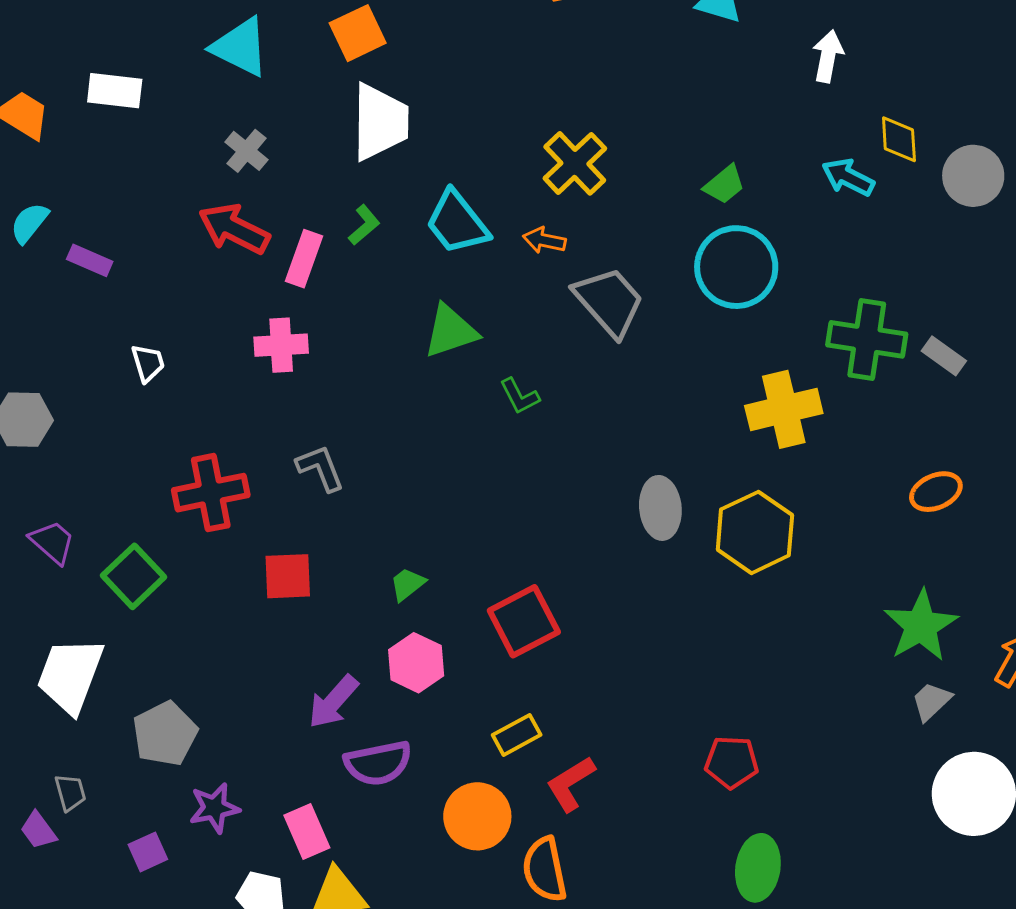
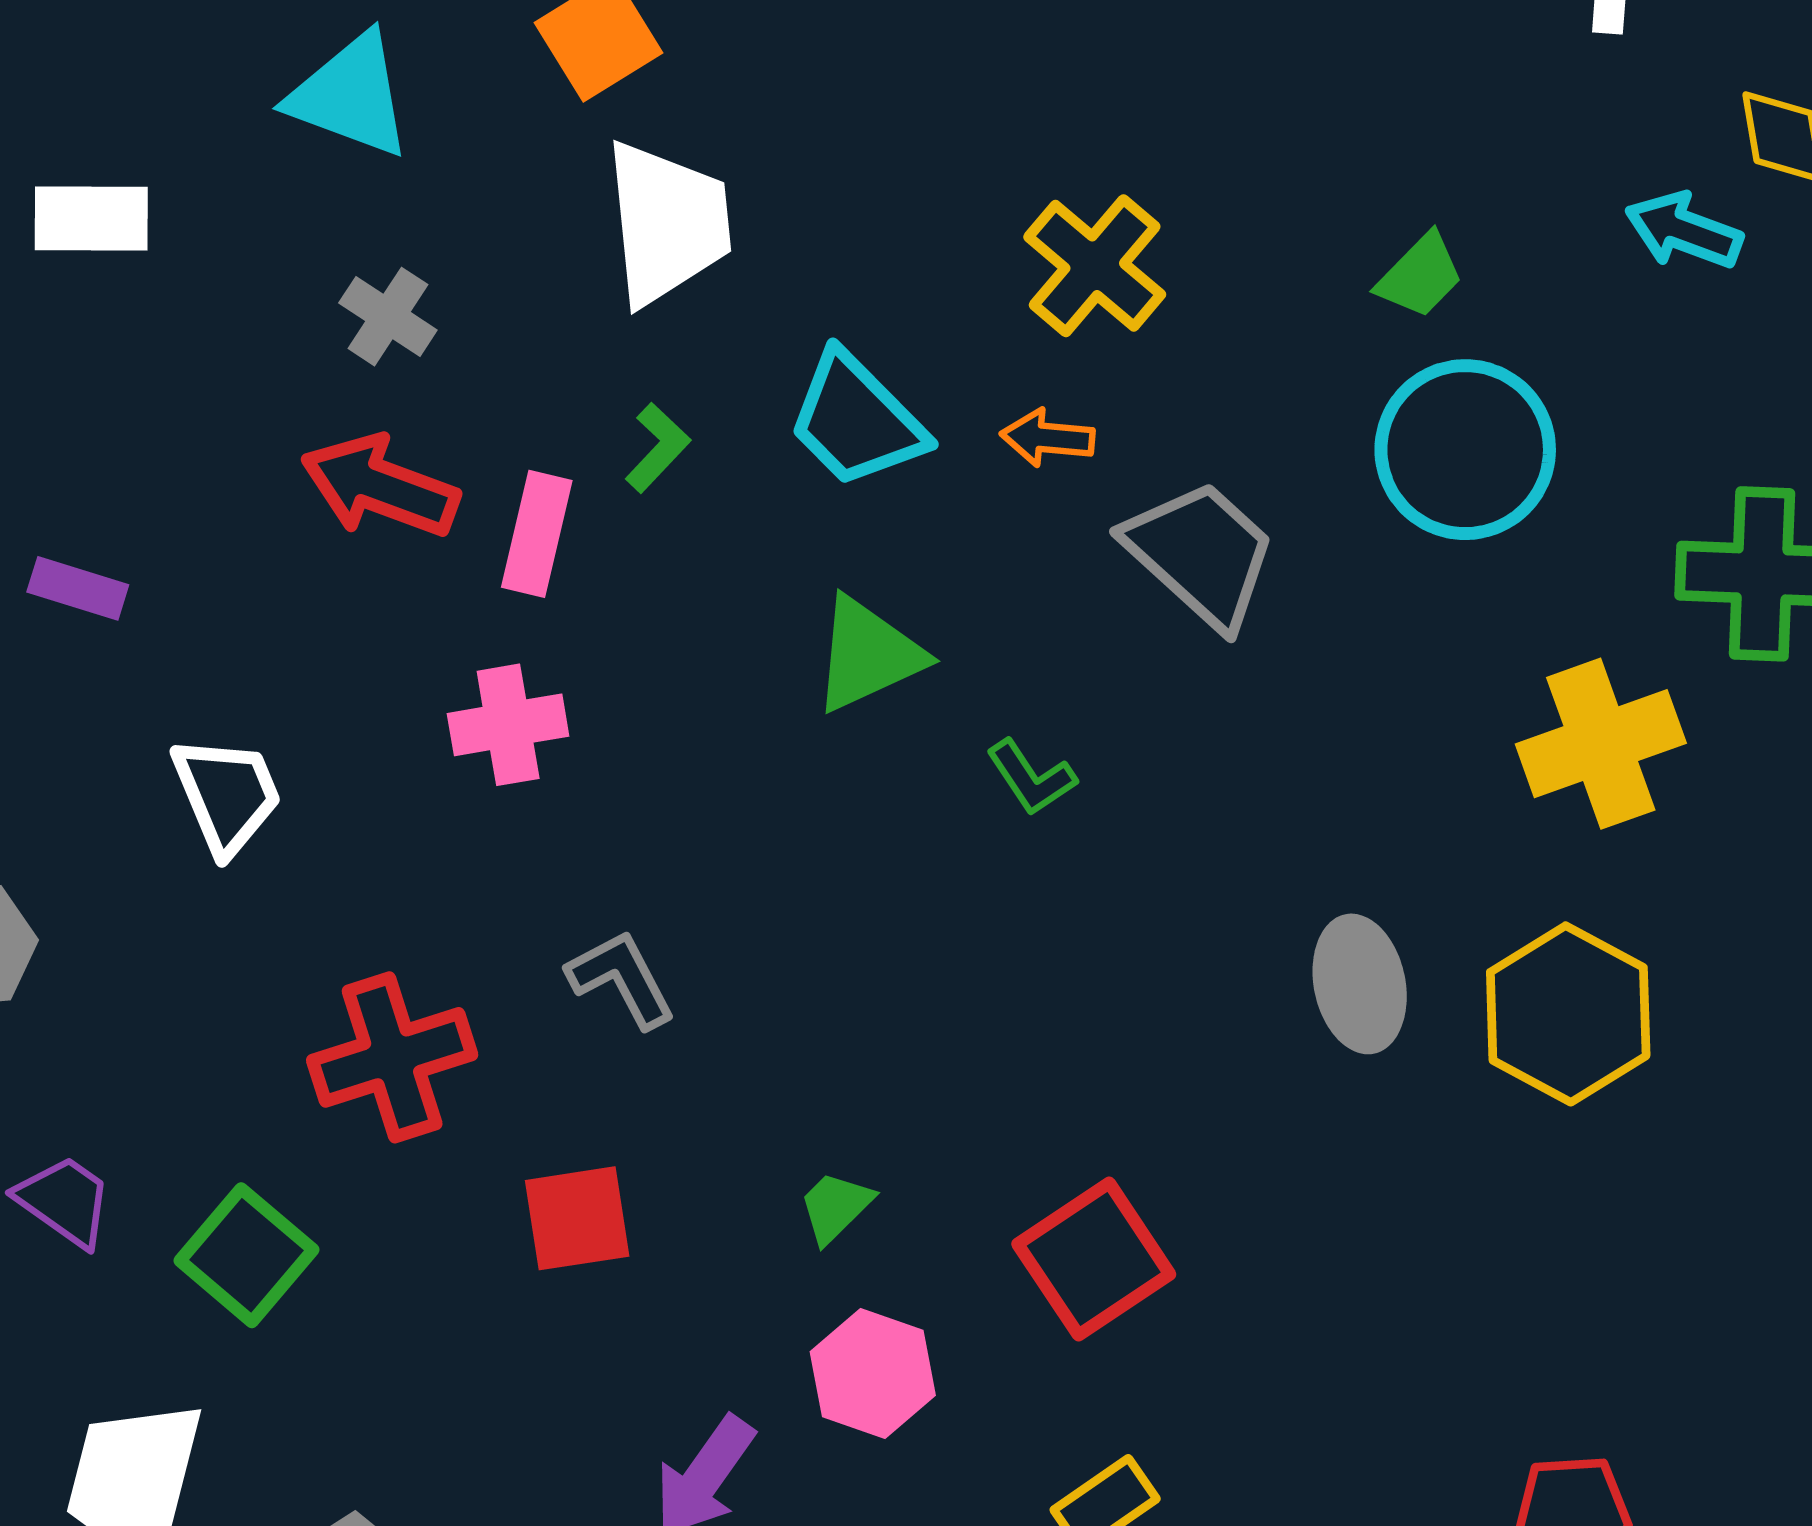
white trapezoid: (148, 363) -> (227, 795), size x1.5

